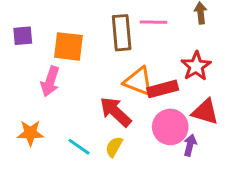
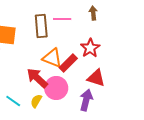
red rectangle: (163, 89) -> (68, 63), turned -30
pink circle: (170, 127) -> (56, 88), moved
purple arrow: (190, 145) -> (86, 100), size x1.5

